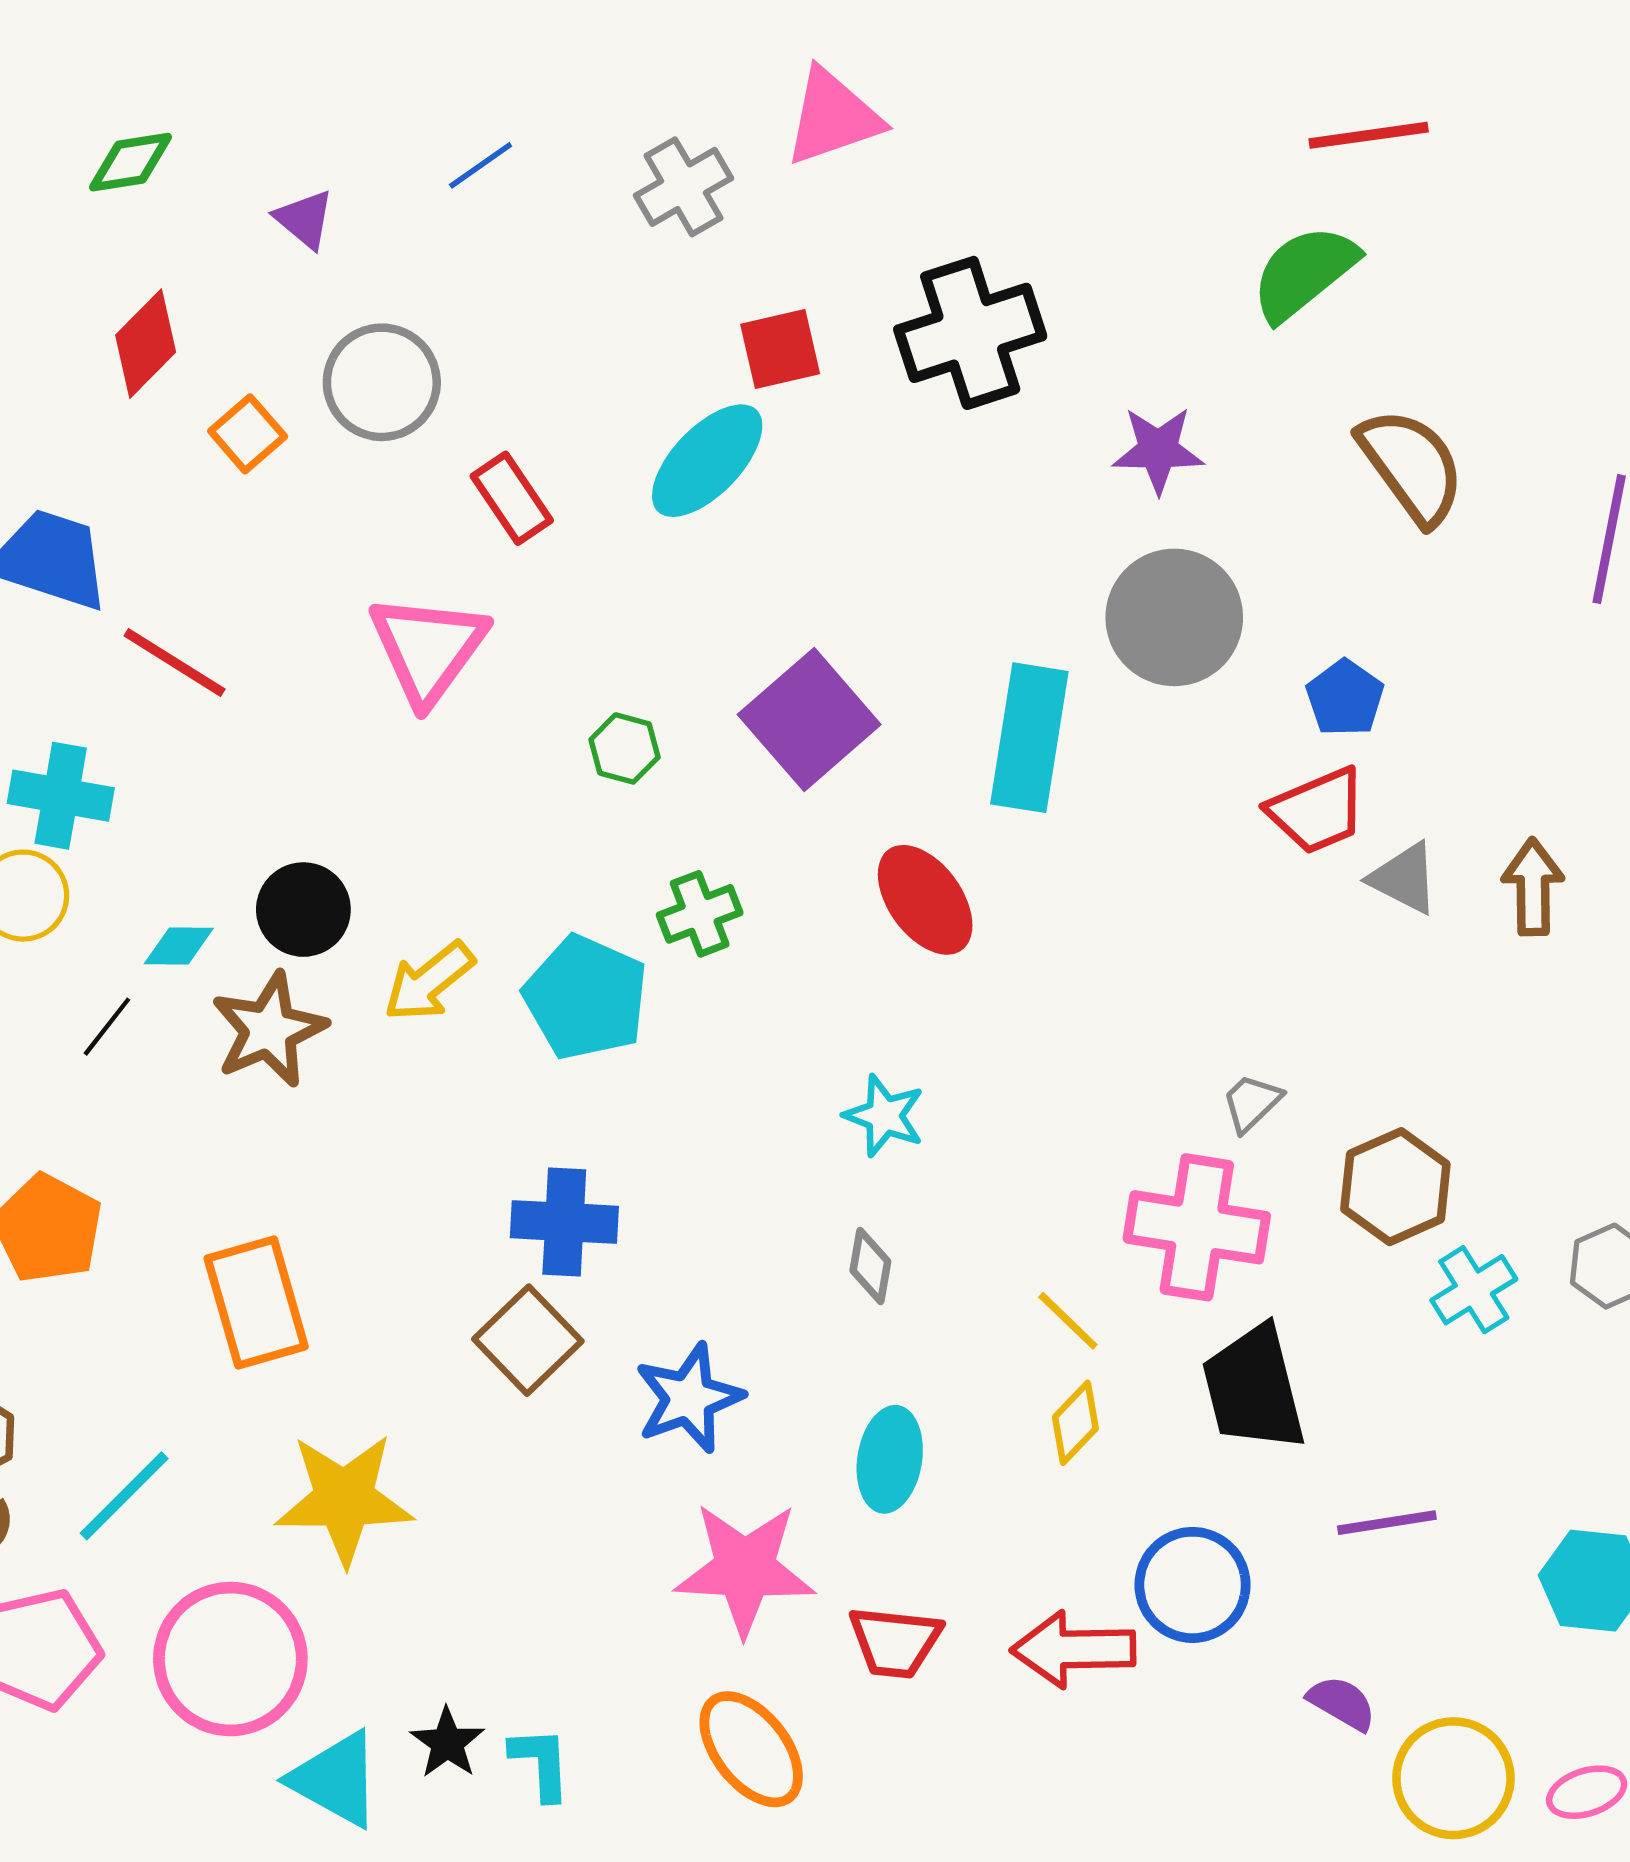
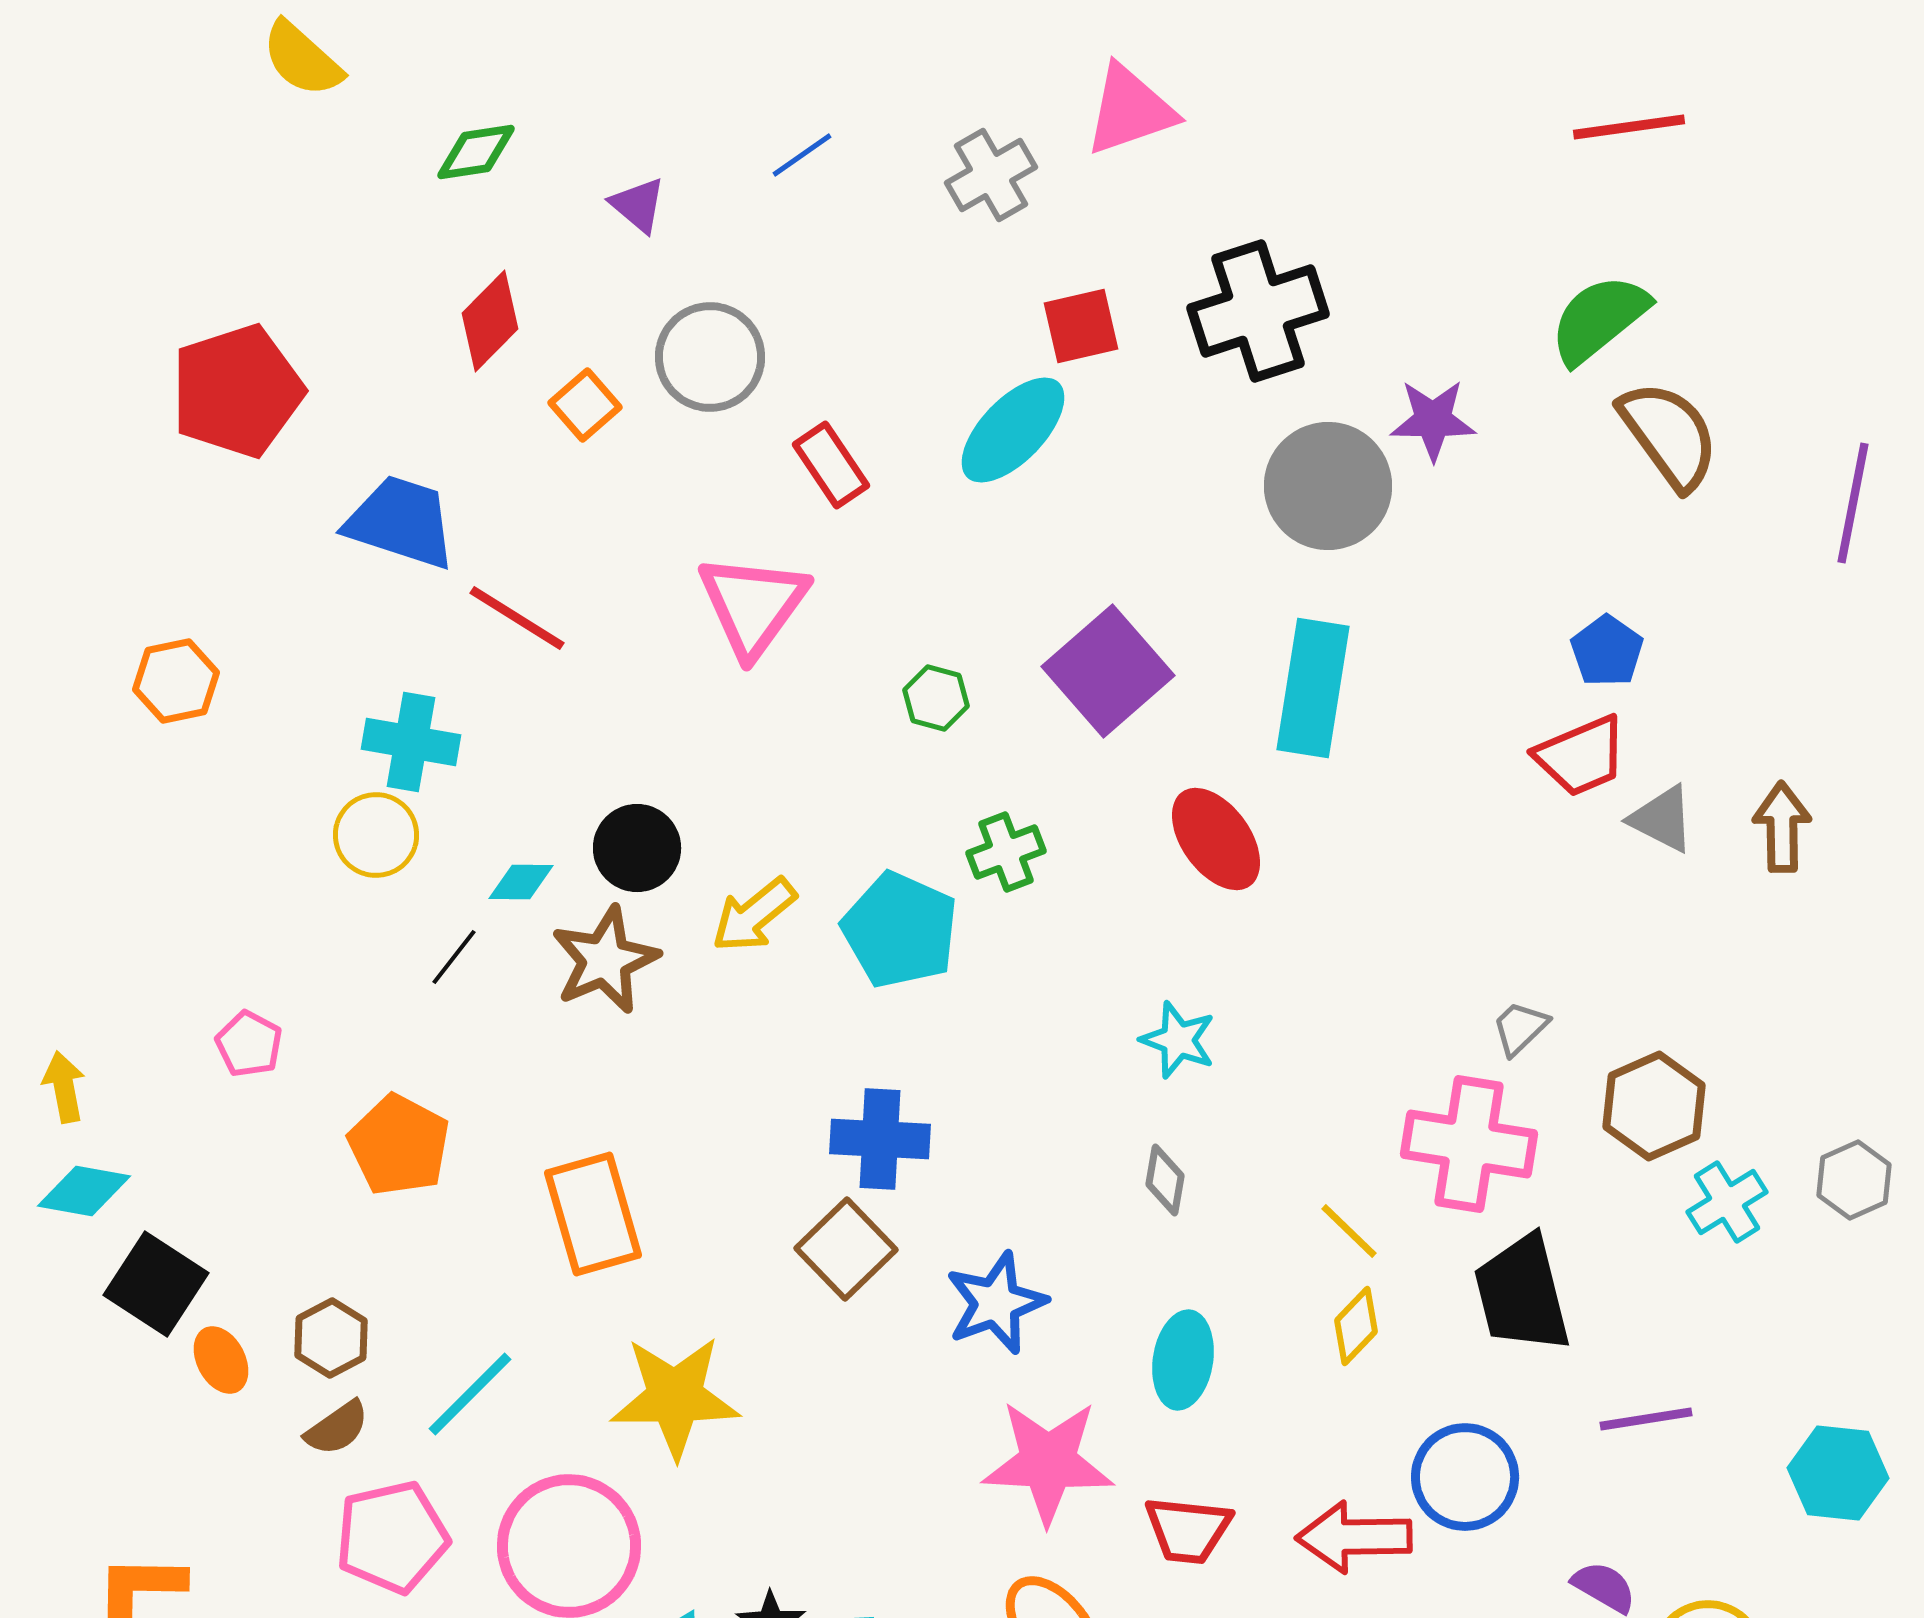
green semicircle: (1304, 273) -> (1599, 319), moved
gray circle: (1174, 617) -> (1328, 486), moved

